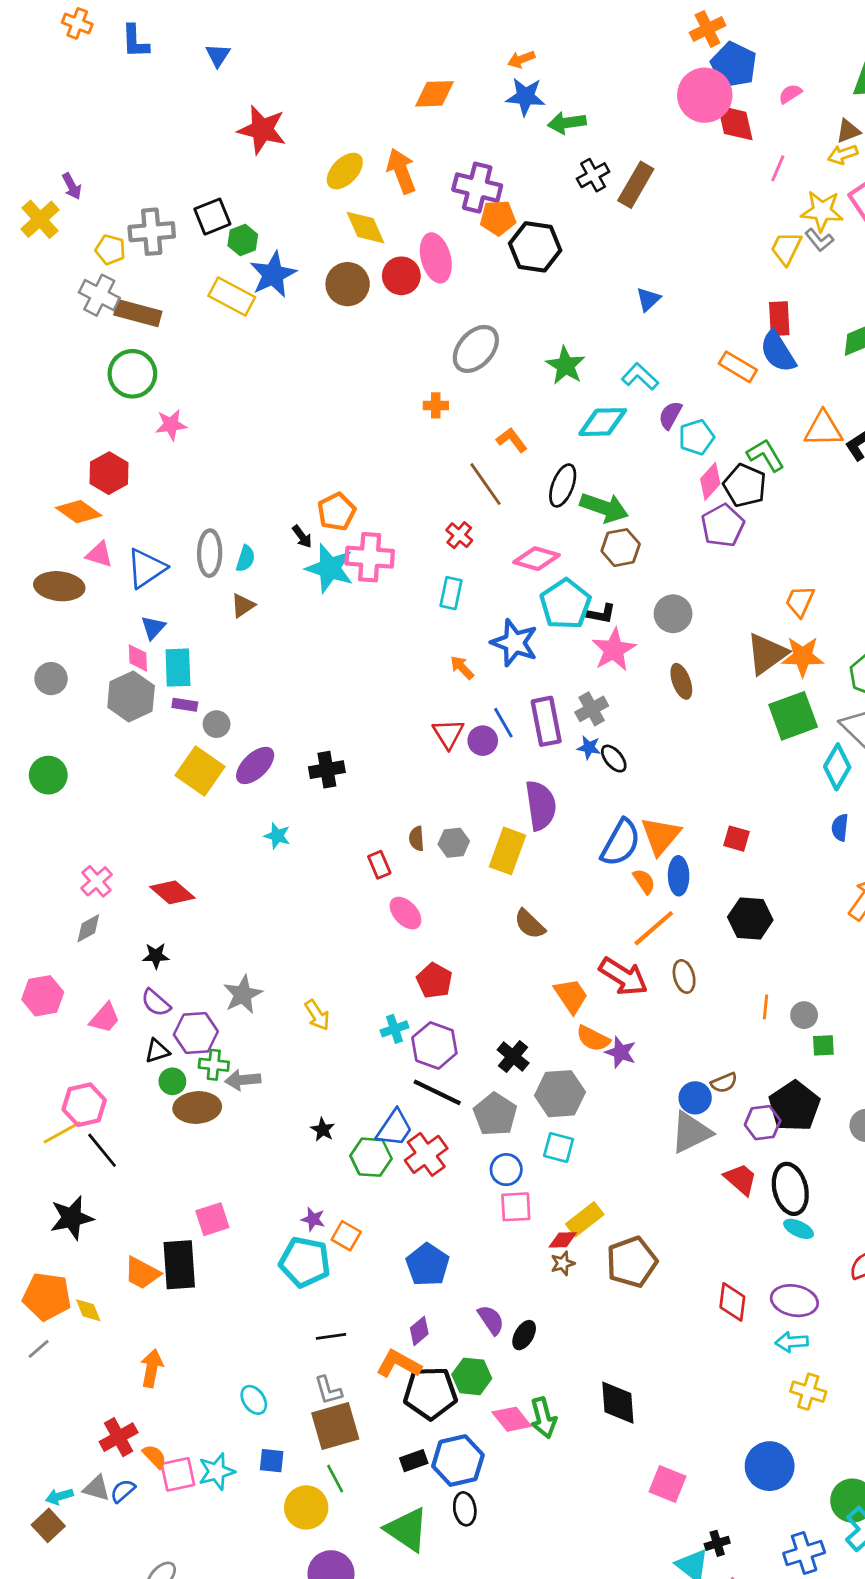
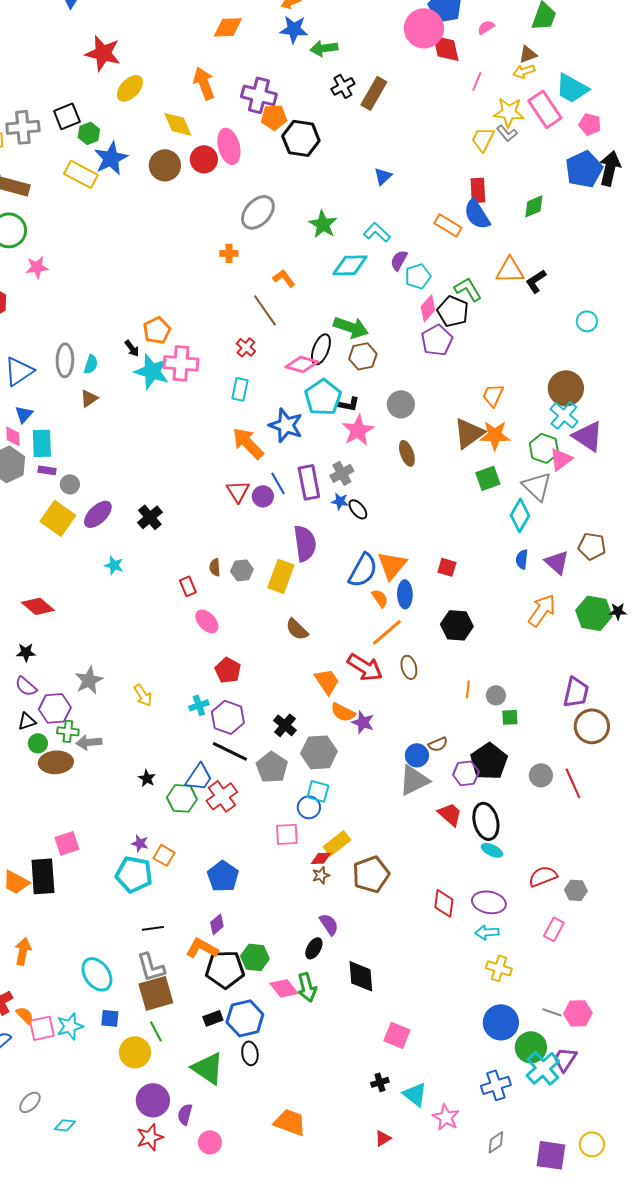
yellow ellipse: (345, 171) -> (130, 88), moved
black ellipse: (563, 485) -> (321, 349), moved
orange arrow: (462, 668) -> (248, 443), size x1.8
green square: (793, 716) -> (488, 478), size x0.7
black cross: (327, 770) -> (150, 517), turned -30
blue circle: (506, 1170) -> (309, 807), moved
purple semicircle: (491, 1320) -> (329, 924), moved
black ellipse: (524, 1335) -> (314, 948), moved
gray L-shape: (328, 1390) -> (151, 967), size x1.4
cyan ellipse: (254, 1400) -> (97, 974), size x1.6
blue circle: (770, 1466) -> (501, 1022), moved
black cross: (717, 1543) -> (380, 1082), moved

